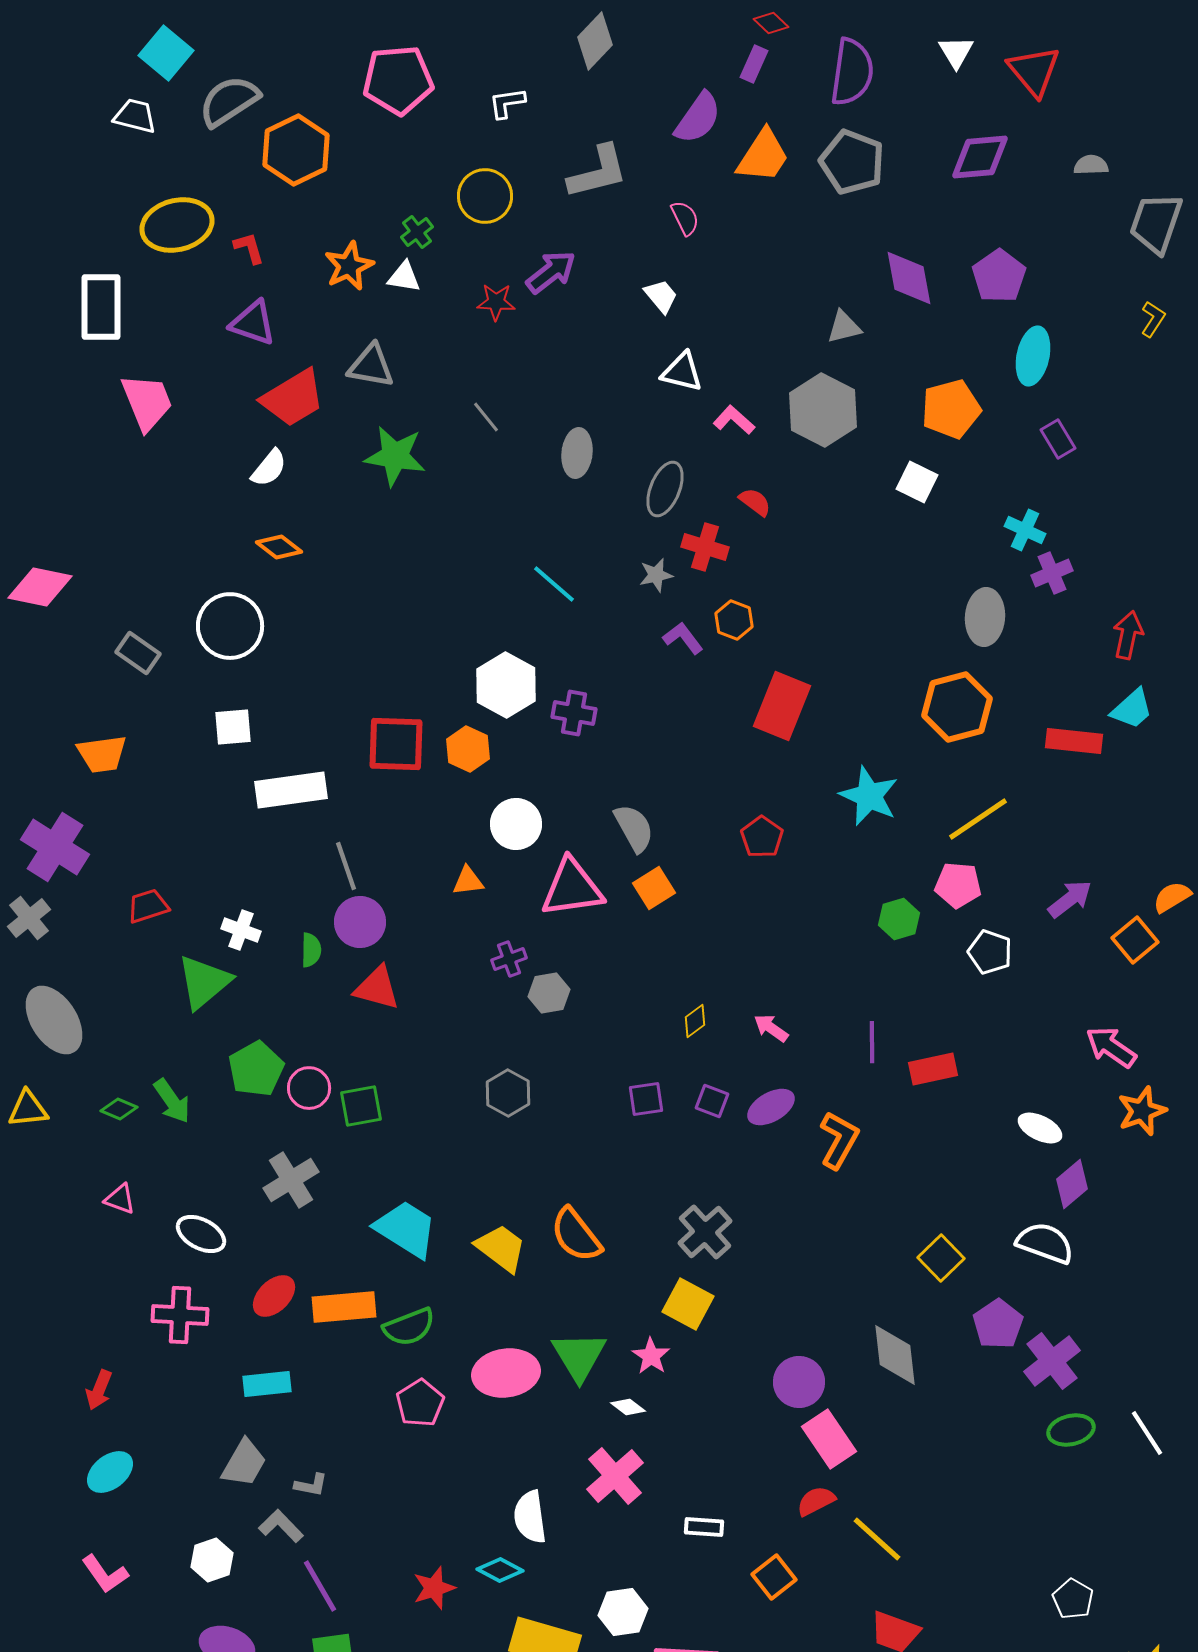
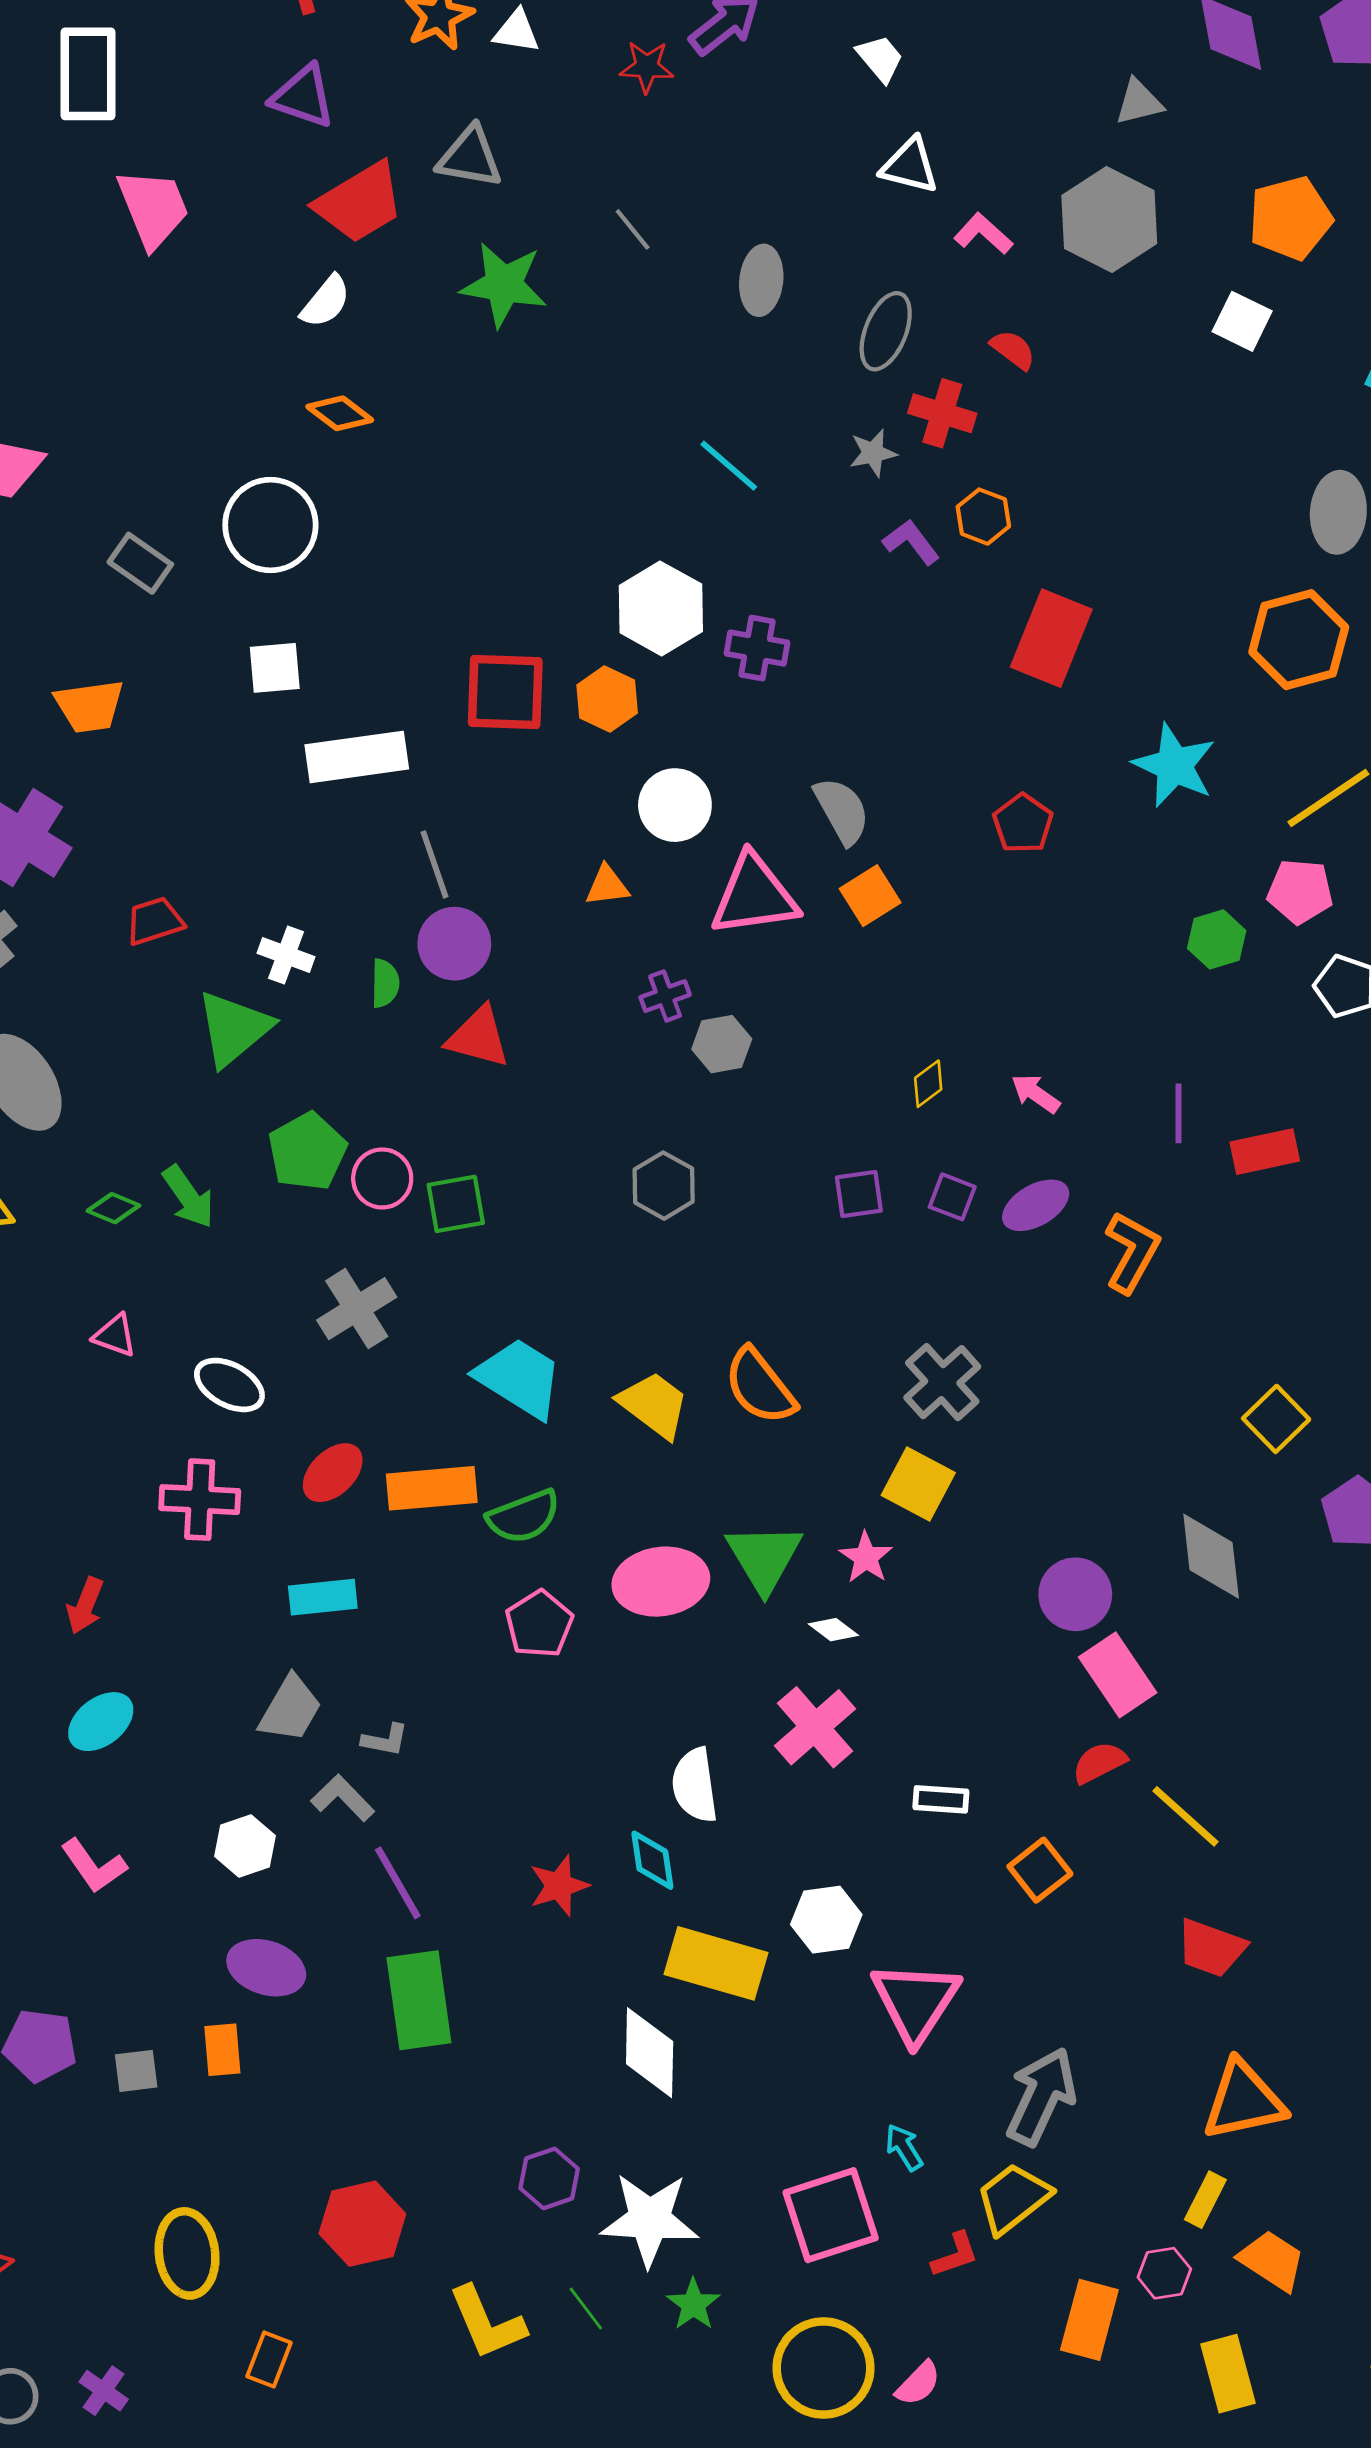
cyan diamond: (500, 1570) -> (652, 1860), turned 54

